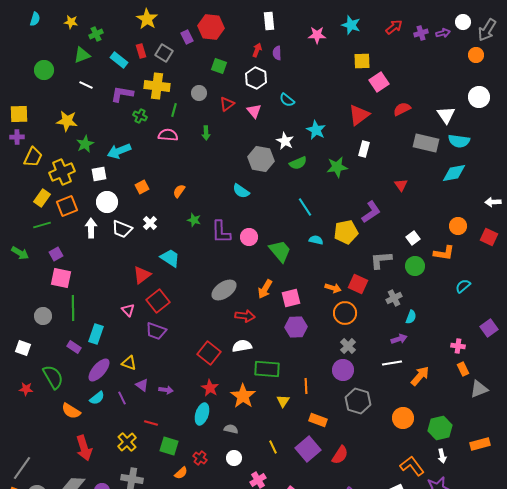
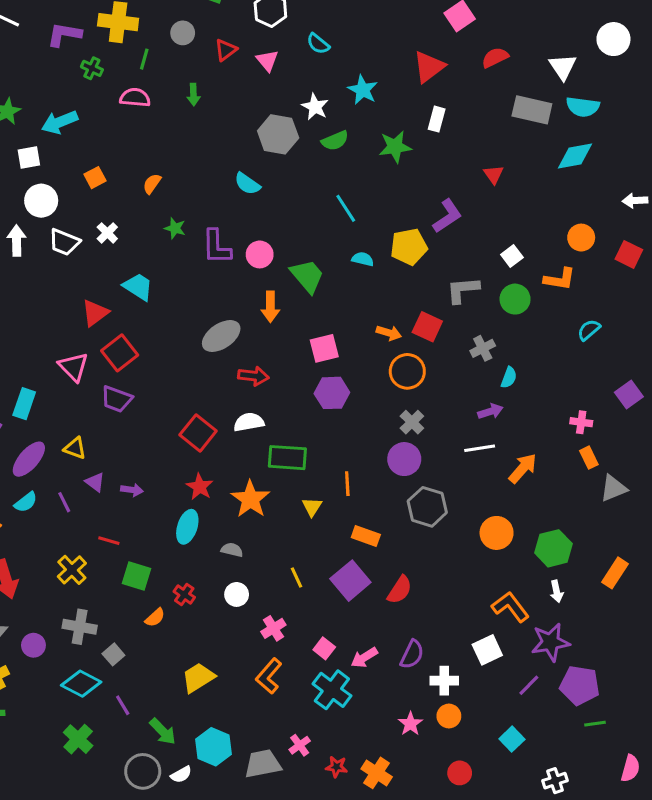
orange arrow: (265, 289) -> (270, 307), moved, turned -30
pink triangle: (128, 310) -> (73, 367), size x1.5
orange rectangle: (480, 444) -> (615, 573), turned -42

